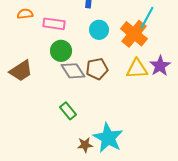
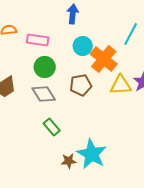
orange cross: (134, 34) -> (104, 59), moved
gray diamond: (73, 71) -> (44, 94), moved

